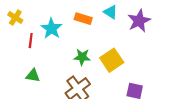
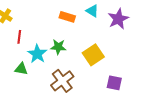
cyan star: (51, 28) -> (37, 54), moved
green star: (82, 57) -> (58, 47), moved

